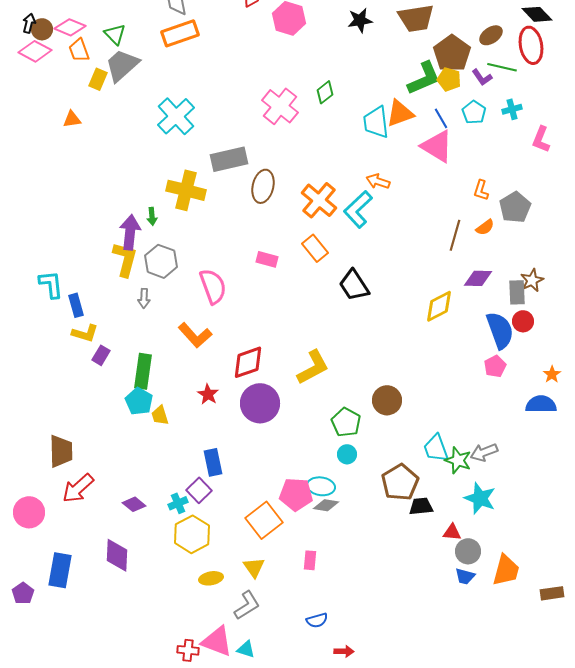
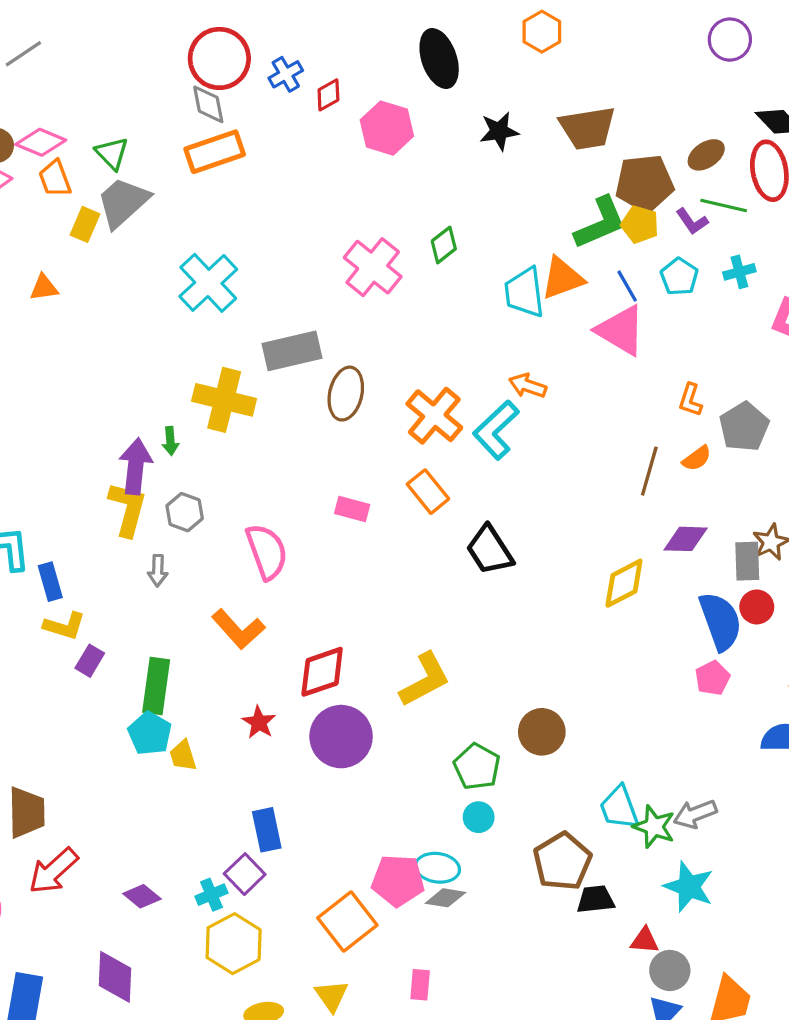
brown pentagon: (452, 53) -> (645, 183), turned 30
gray hexagon: (161, 261) -> (185, 512), size x0.7

